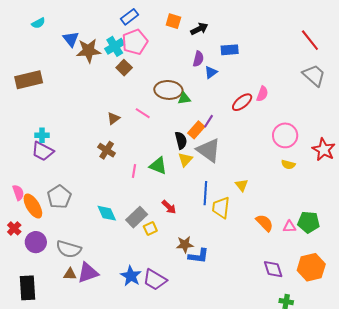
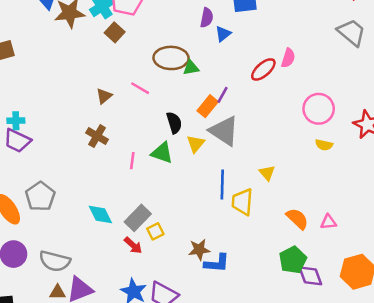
black semicircle: (181, 140) -> (174, 123), moved
red arrow: (169, 207) -> (133, 245), moved
green pentagon: (309, 222) -> (293, 260), moved, turned -30

